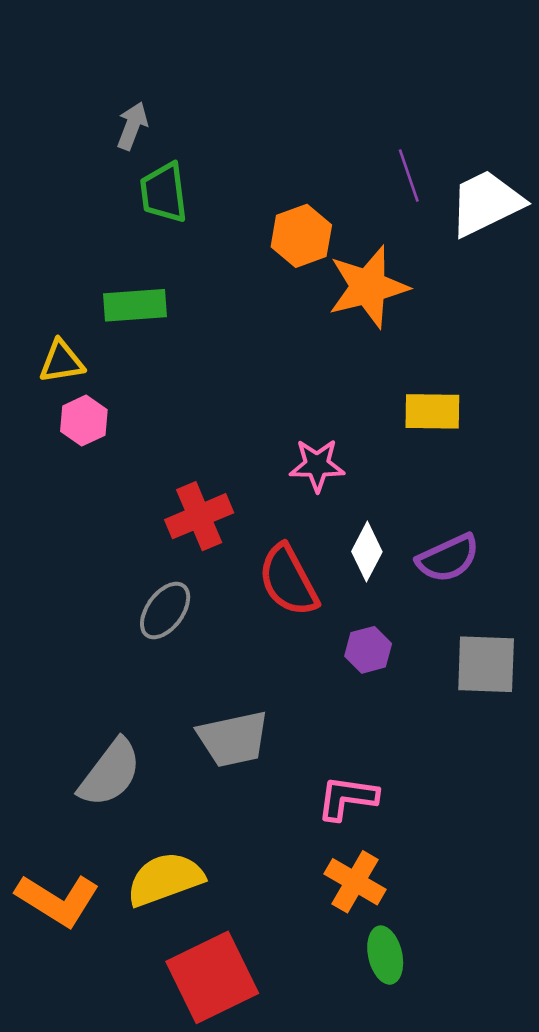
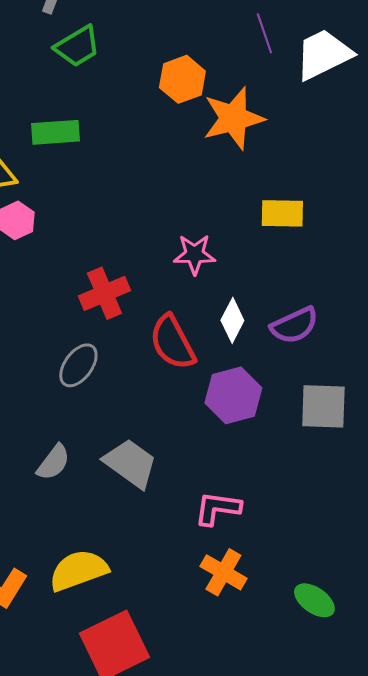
green trapezoid: (164, 193) -> (77, 46), turned -114
purple hexagon: (368, 650) -> (233, 395), size x1.6
gray trapezoid: (233, 739) -> (130, 463), turned -132
gray semicircle: (110, 773) -> (53, 462), moved, size x0.7
green ellipse: (385, 955) -> (314, 600), moved, turned -42

